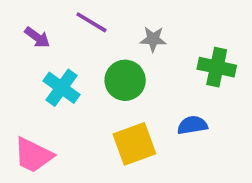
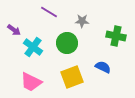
purple arrow: (37, 37) -> (14, 30), moved
blue semicircle: (192, 125) -> (103, 67), turned 35
pink trapezoid: (33, 155) -> (31, 82), moved

